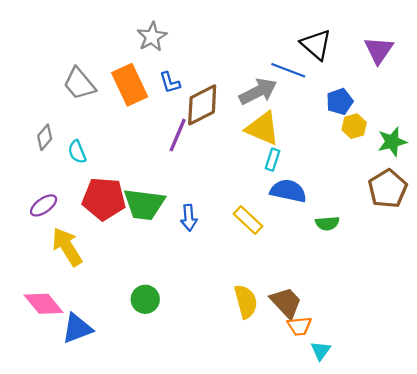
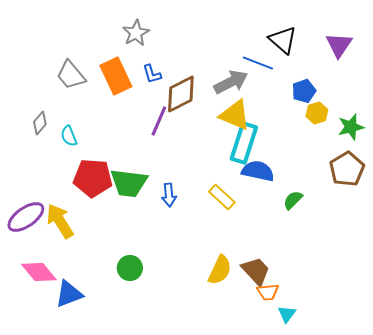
cyan rectangle: (273, 160) -> (244, 143), size x2.0
purple ellipse: (44, 205) -> (26, 217), moved, size x1.5
green semicircle: (327, 223) -> (293, 200), turned 140
yellow semicircle: (246, 302) -> (220, 270), turned 40

